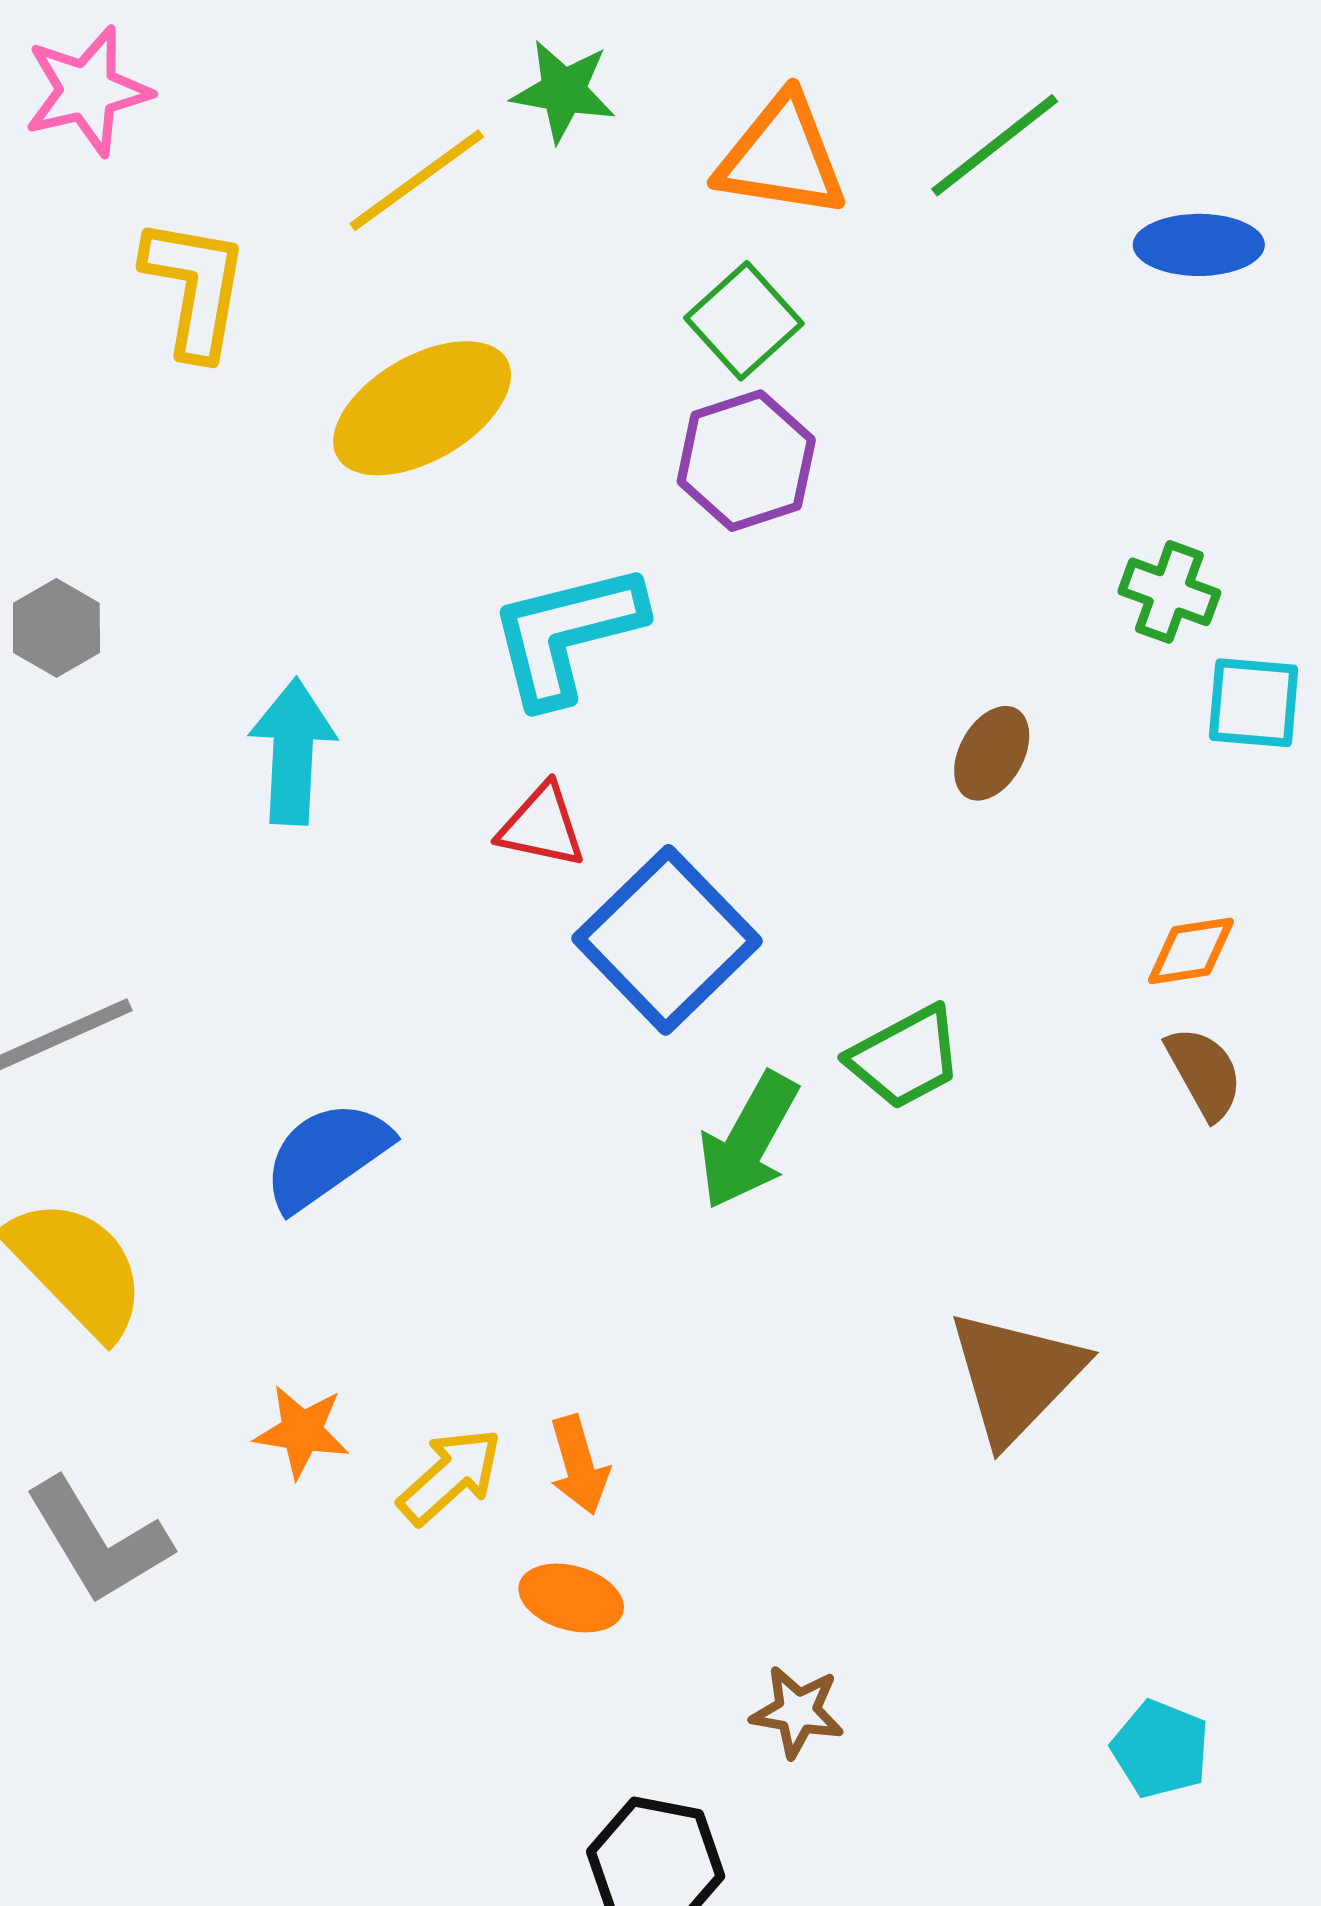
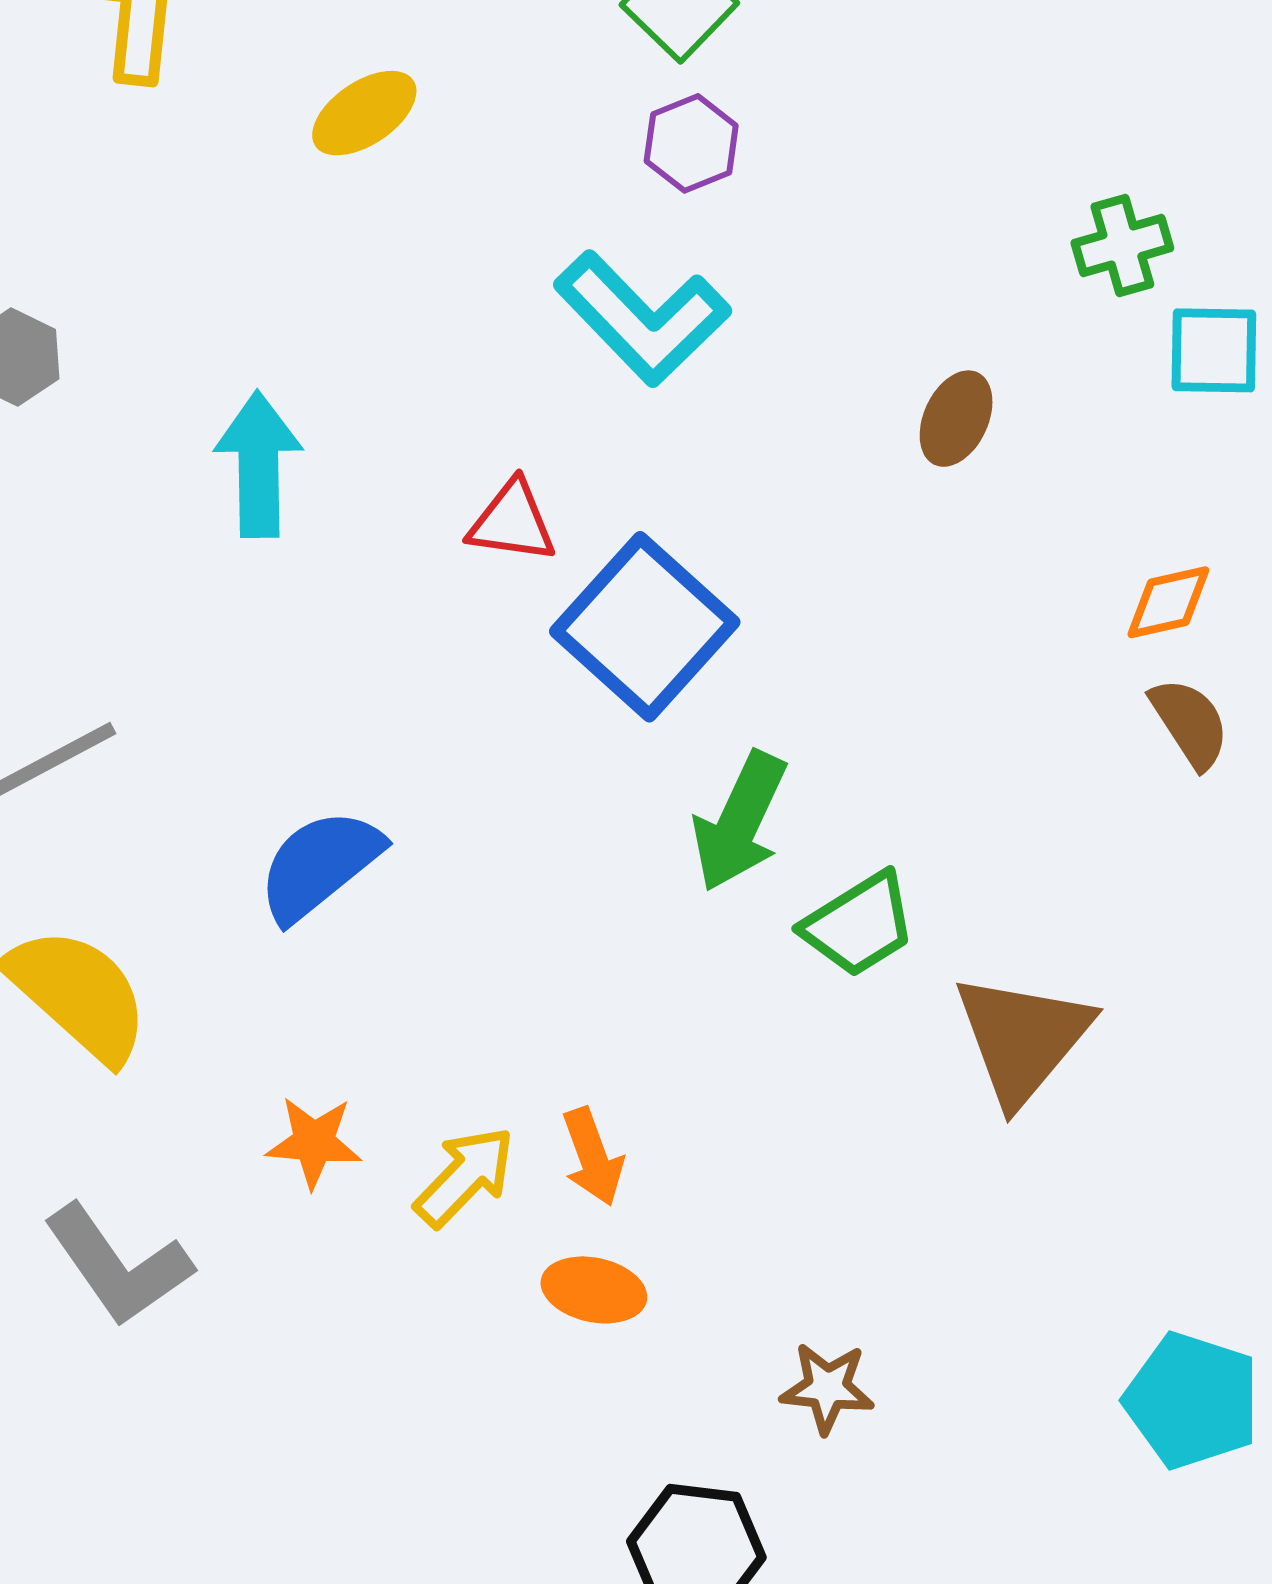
yellow ellipse: (422, 408) -> (364, 113), size x0.6
purple hexagon: (746, 461) -> (691, 143), size x0.7
green cross: (1169, 592) -> (1122, 246), turned -32
cyan L-shape: (566, 634) -> (642, 318), moved, turned -116
green trapezoid: (905, 1057) -> (859, 925), moved
cyan pentagon: (1160, 1749) -> (1192, 1400), size x1.4

